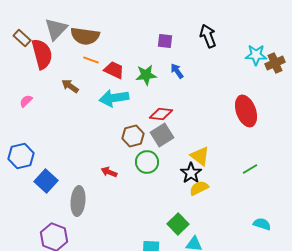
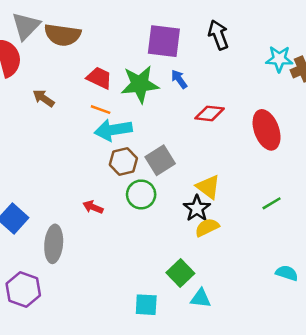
purple square: (165, 41) -> (164, 41), size x1.8
orange line: (91, 60) -> (101, 110), moved
green star: (146, 75) -> (140, 84), size x1.4
cyan arrow: (114, 98) -> (113, 130), moved
red diamond: (161, 114) -> (209, 113), moved

